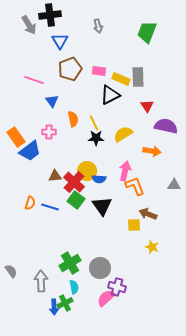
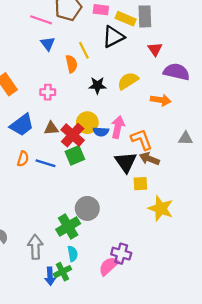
pink line: (34, 80) -> (41, 20), moved
yellow line: (94, 123) -> (84, 50), moved
pink cross: (49, 132) -> (48, 92), moved
blue trapezoid: (30, 151) -> (22, 125), moved
pink arrow: (125, 171) -> (118, 127), moved
green square: (76, 200) -> (75, 155), turned 30
black triangle: (102, 206) -> (126, 162), moved
brown arrow: (148, 214) -> (149, 159), moved
yellow star: (152, 247) -> (161, 208), size x1.6
gray circle: (100, 268) -> (87, 208), moved

